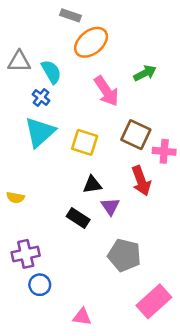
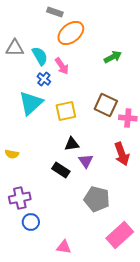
pink arrow: (106, 91) -> (62, 66), moved, size x0.7
blue cross: (41, 97) -> (44, 79), moved
yellow square: (85, 142) -> (66, 111), turned -30
red arrow: (141, 181) -> (122, 154), moved

